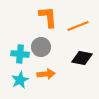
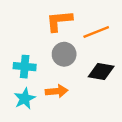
orange L-shape: (48, 17) -> (59, 21), turned -90
gray circle: (41, 47) -> (64, 54), moved

